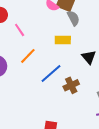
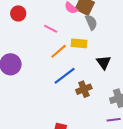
pink line: (20, 30) -> (51, 29), moved, turned -32
orange line: (28, 56) -> (59, 51), moved

